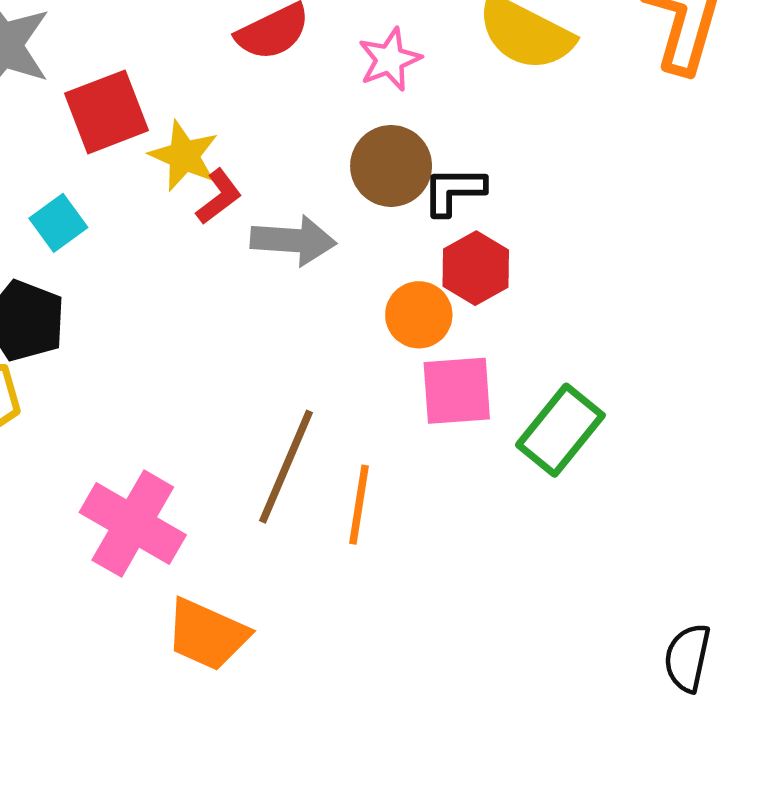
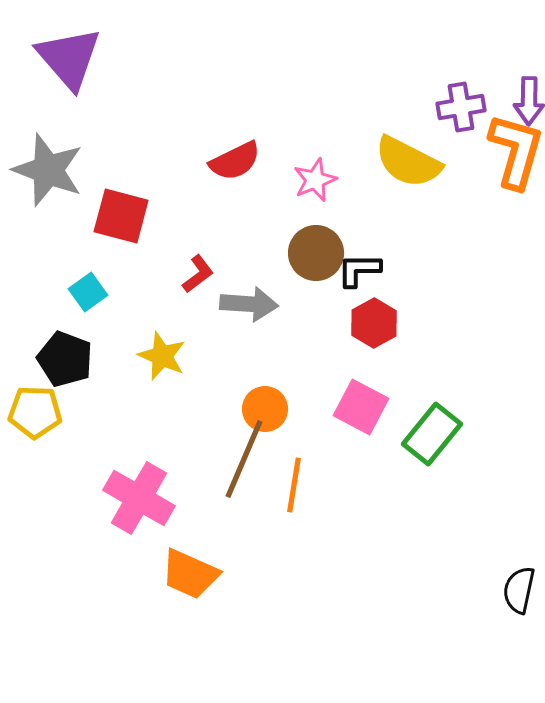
red square: (107, 112) -> (121, 216), turned 36
yellow star: (184, 156) -> (162, 356), moved
orange circle: (419, 315) -> (265, 409), moved
pink square: (457, 391) -> (361, 407), turned 32

